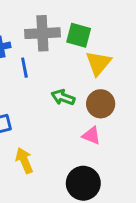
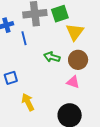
green square: (79, 35) -> (60, 14), turned -30

